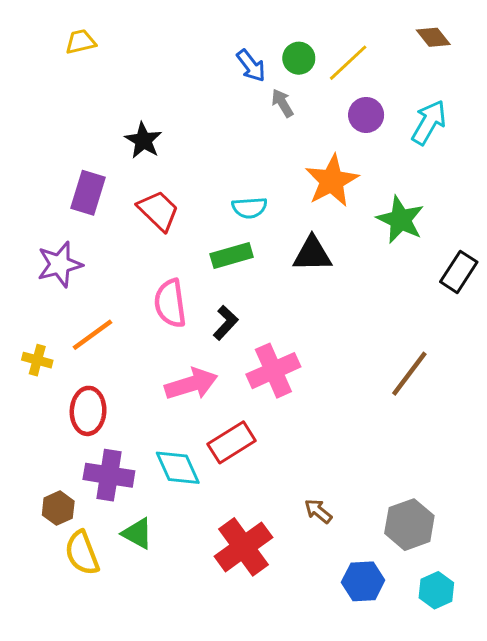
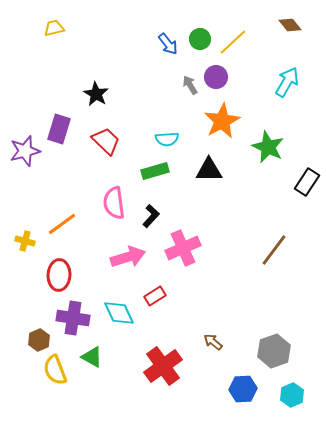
gray arrow: (282, 103) -> (190, 85), moved
purple circle: (366, 115) -> (216, 77), moved
purple star: (60, 264) -> (25, 151), moved
red rectangle: (232, 442) -> (155, 296), size x0.7

